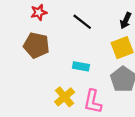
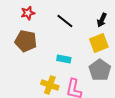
yellow cross: (65, 97) -> (50, 85), turned -30

